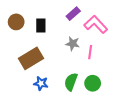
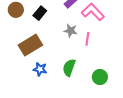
black rectangle: (41, 25) -> (40, 13), turned 40
green circle: (93, 83) -> (100, 77), moved

